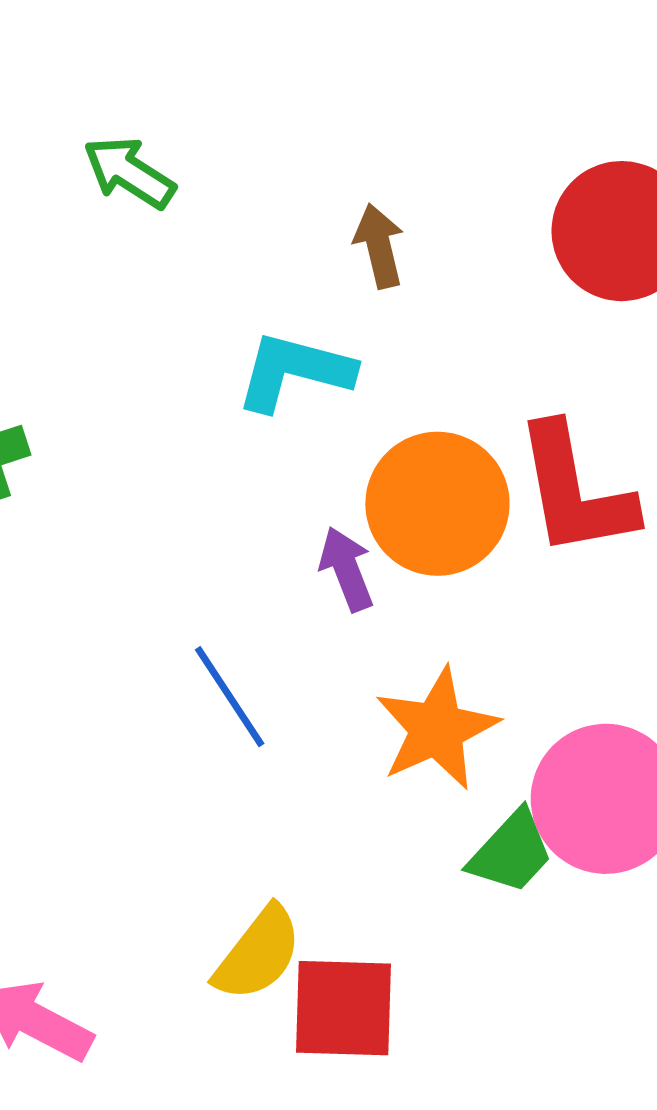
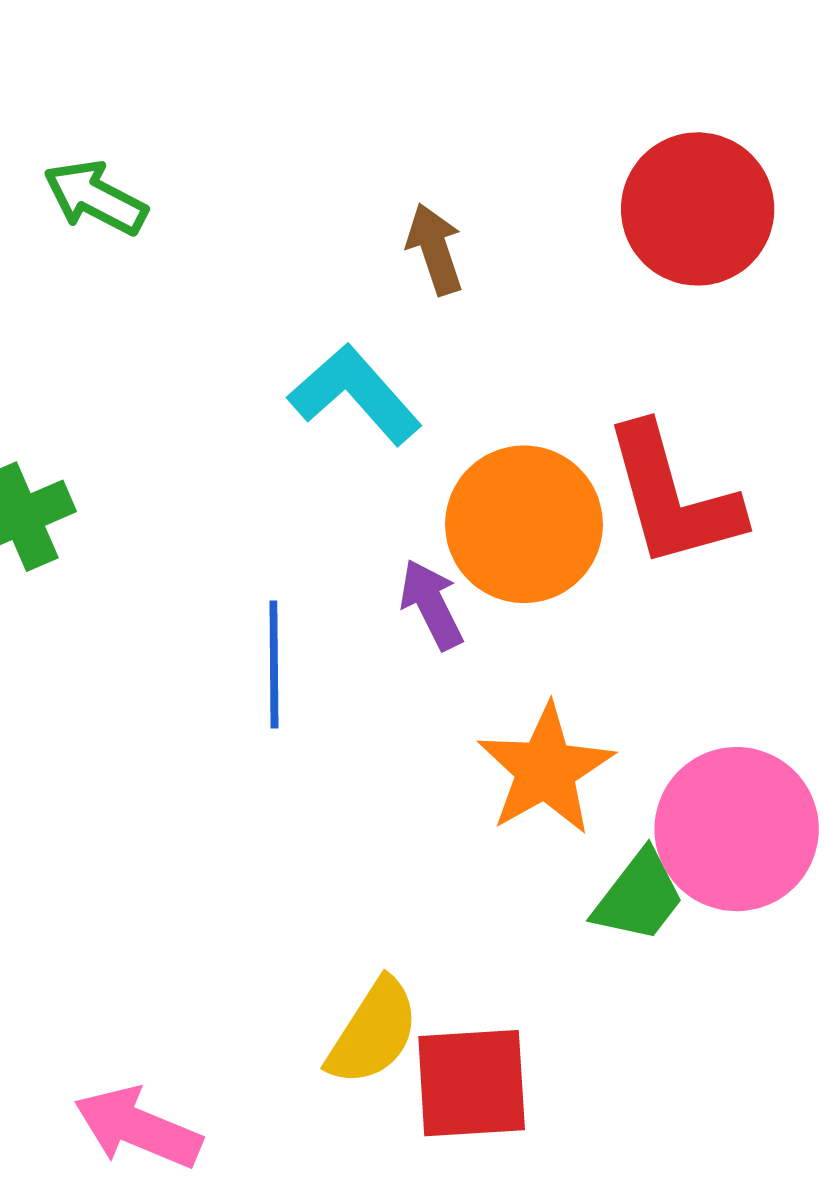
green arrow: (129, 172) -> (95, 198), moved
cyan L-shape: (294, 371) -> (355, 394), turned 39
blue line: (230, 697) -> (274, 665), moved, turned 38

